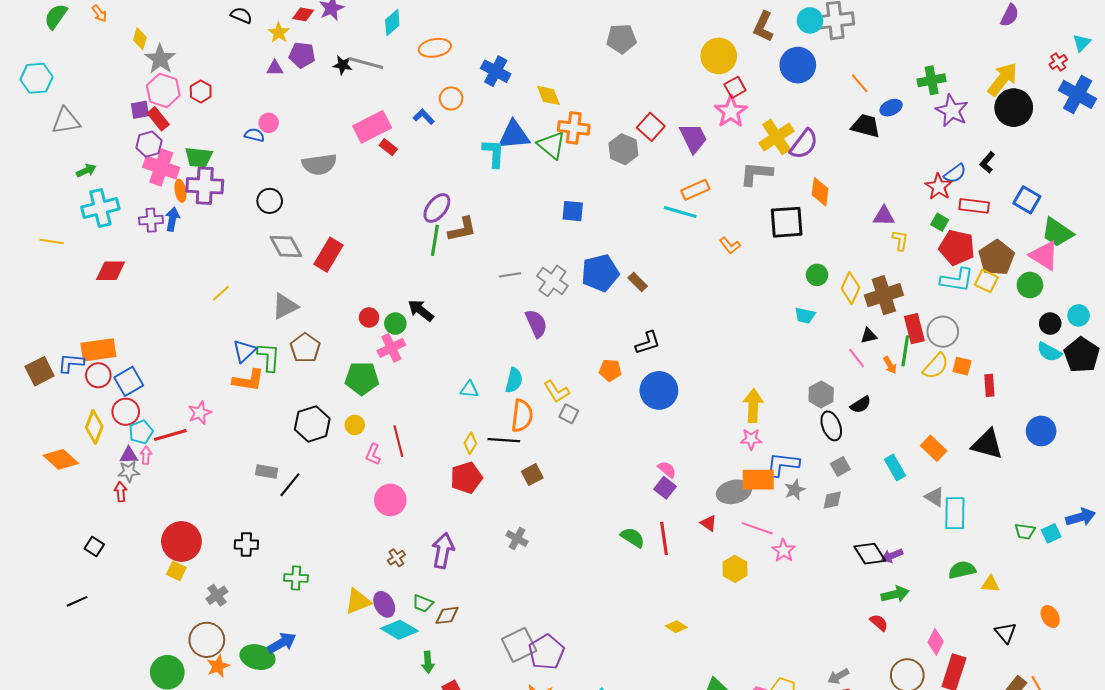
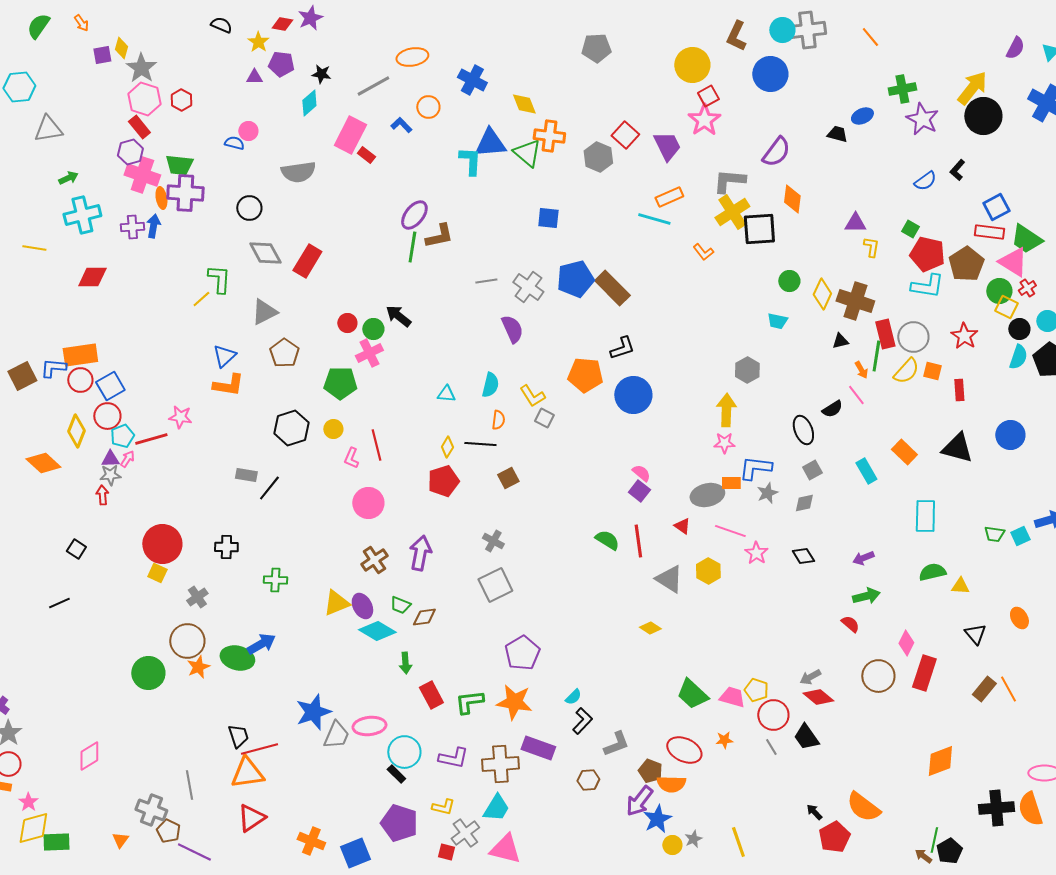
purple semicircle: (1010, 15) -> (1015, 48), moved
cyan diamond: (392, 22) -> (309, 103), moved
red cross: (1058, 62) -> (1027, 288), moved
gray line: (366, 63) -> (373, 86), moved, turned -44
orange line: (860, 83) -> (870, 37), moved
purple square: (140, 110) -> (102, 55), moved
black trapezoid: (866, 126) -> (837, 134), size x0.7
pink rectangle: (372, 127) -> (350, 135), turned -36
yellow cross: (776, 137) -> (732, 212), moved
red star: (939, 187) -> (964, 336), moved
blue square: (1027, 200) -> (996, 207), turned 32
red rectangle: (974, 206) -> (989, 232), moved
yellow square: (986, 281) -> (1006, 307), moved
brown rectangle: (638, 282) -> (612, 288), size x1.8
brown cross: (884, 295) -> (855, 301), turned 36
cyan semicircle: (1049, 352) -> (1018, 357), turned -100
green L-shape: (269, 357) -> (219, 279), moved
pink line: (857, 358) -> (856, 395), moved
orange pentagon: (610, 370) -> (585, 375), size x1.6
gray hexagon: (821, 395) -> (747, 370), moved
pink star: (200, 413) -> (180, 417), turned 30
orange semicircle: (522, 416) -> (498, 420), size x0.6
pink arrow: (146, 455) -> (127, 459), turned 30
orange rectangle: (758, 480) -> (731, 483), size x0.6
gray triangle: (935, 497) -> (669, 579), moved, size x1.4
black diamond: (870, 554) -> (803, 556), moved, size x0.7
brown cross: (396, 558) -> (374, 560), size x1.5
gray square: (519, 645) -> (495, 585), moved

